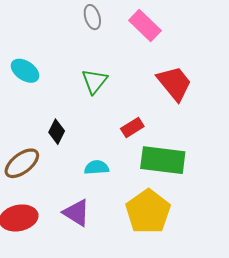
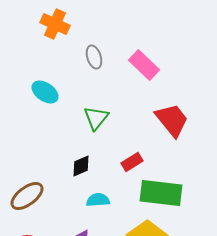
cyan ellipse: (25, 71) -> (45, 92), moved
black diamond: (57, 132) -> (81, 166), moved, turned 40

